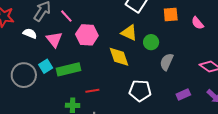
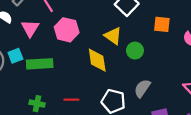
gray semicircle: (167, 62) -> (142, 88), moved
red line: (92, 91) -> (71, 100), moved

